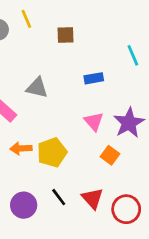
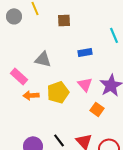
orange arrow: (21, 148) -> (31, 95), moved
yellow pentagon: (52, 152) -> (58, 92), moved

